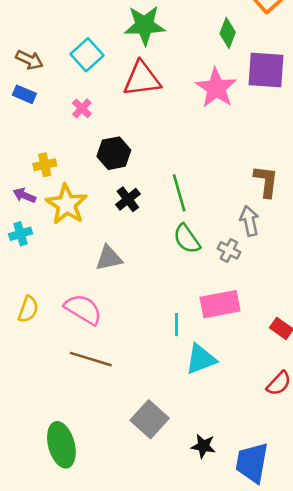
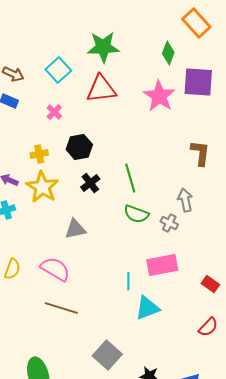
yellow cross: (45, 165) -> (39, 154), moved
brown L-shape: (266, 181) -> (200, 153), moved
green semicircle: (187, 239) -> (136, 214), turned -35

